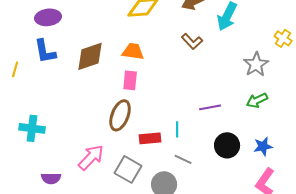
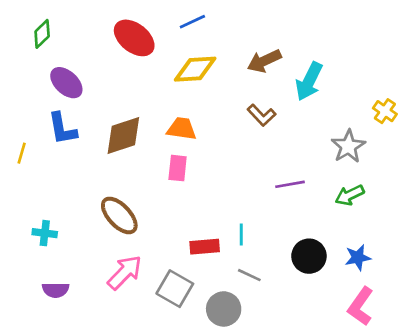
purple ellipse: (48, 17) -> (66, 83), turned 50
purple line: (210, 107) -> (290, 184), moved
brown ellipse: (120, 115) -> (119, 215), moved, turned -64
cyan cross: (32, 128) -> (45, 233), size x0.7
purple semicircle: (51, 178) -> (56, 290), moved

